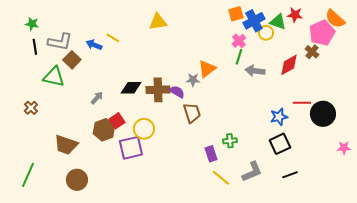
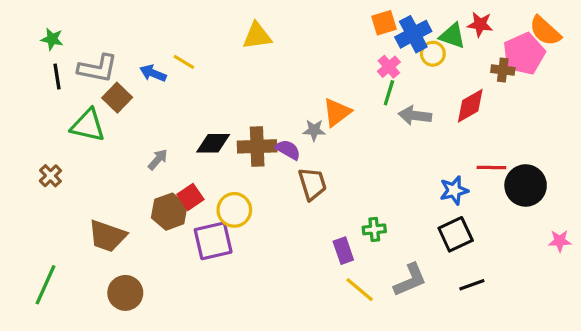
brown cross: (312, 52) -> (503, 70), moved, turned -32

